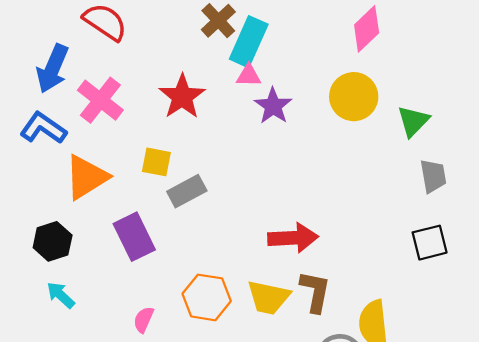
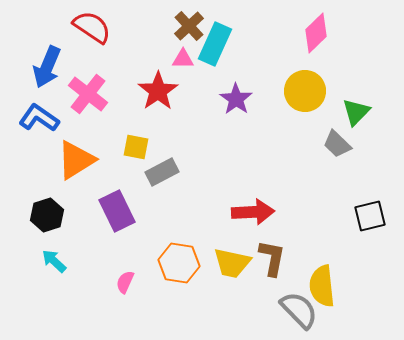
pink triangle: (249, 76) -> (183, 59), moved
gray trapezoid: (433, 176) -> (337, 144), moved, turned 144

